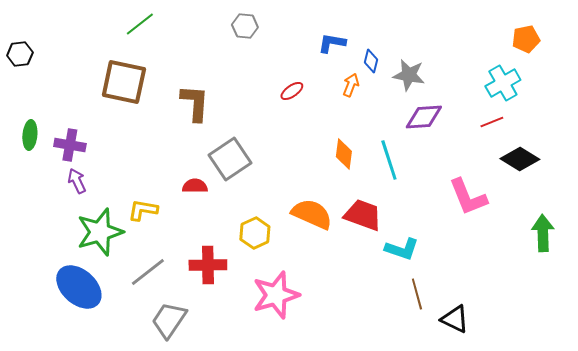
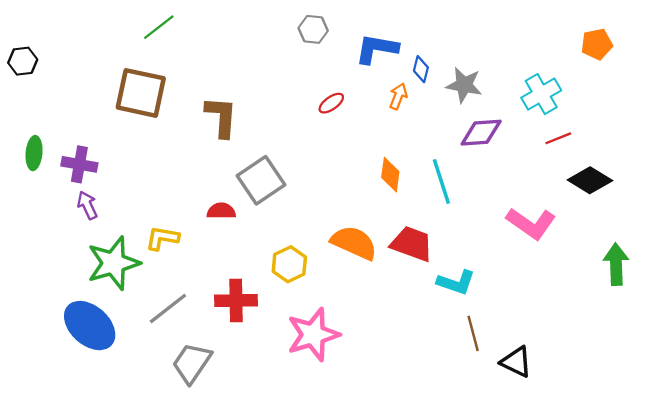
gray hexagon: (245, 26) -> (313, 29), moved
blue L-shape: (332, 43) -> (377, 49), size x1.4
cyan cross: (503, 83) -> (541, 94), moved
pink L-shape: (468, 197) -> (531, 223), turned -33

